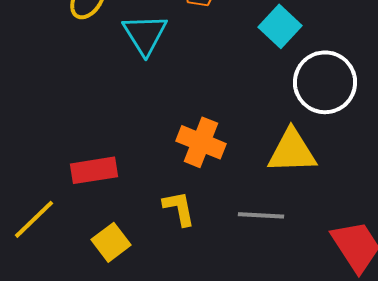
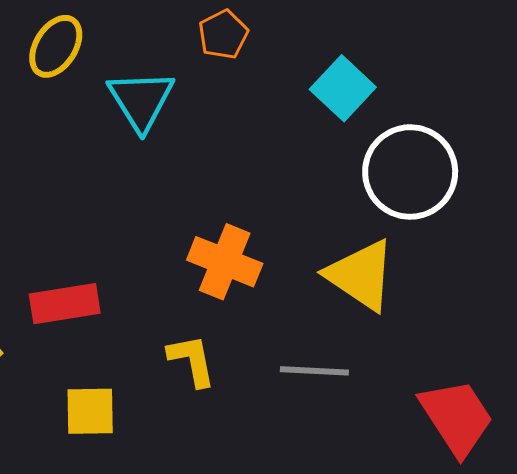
yellow triangle: (292, 151) -> (361, 275), turned 36
yellow square: (111, 242) -> (90, 411), turned 36

